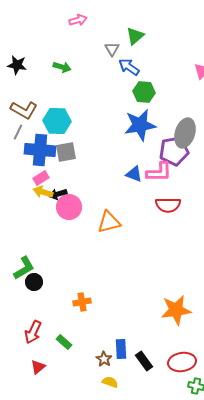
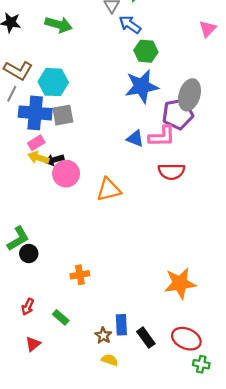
green arrow: (62, 67) -> (59, 25), size x1.4
red arrow: (33, 332) -> (28, 307), size x0.7
red ellipse: (182, 362) -> (186, 339), turned 32

